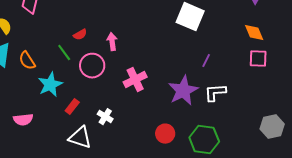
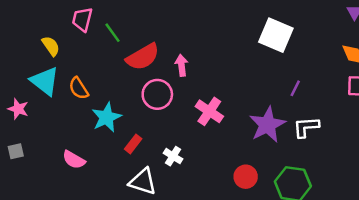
red semicircle: (80, 35) -> (143, 57), size x2.0
green line: (64, 53) -> (113, 33), moved
pink cross: (135, 80) -> (209, 111), turned -30
pink semicircle: (23, 120) -> (74, 160), turned 36

